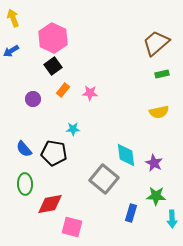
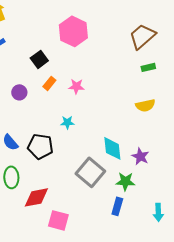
pink hexagon: (53, 38) -> (73, 31), moved
cyan star: (73, 129) -> (67, 122), moved
green star: (156, 196) -> (125, 181), moved

